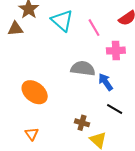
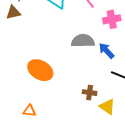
orange triangle: (32, 134) -> (29, 111), moved, turned -40

